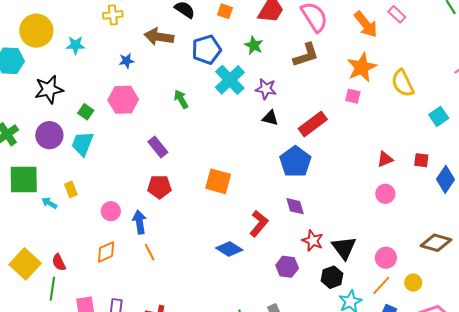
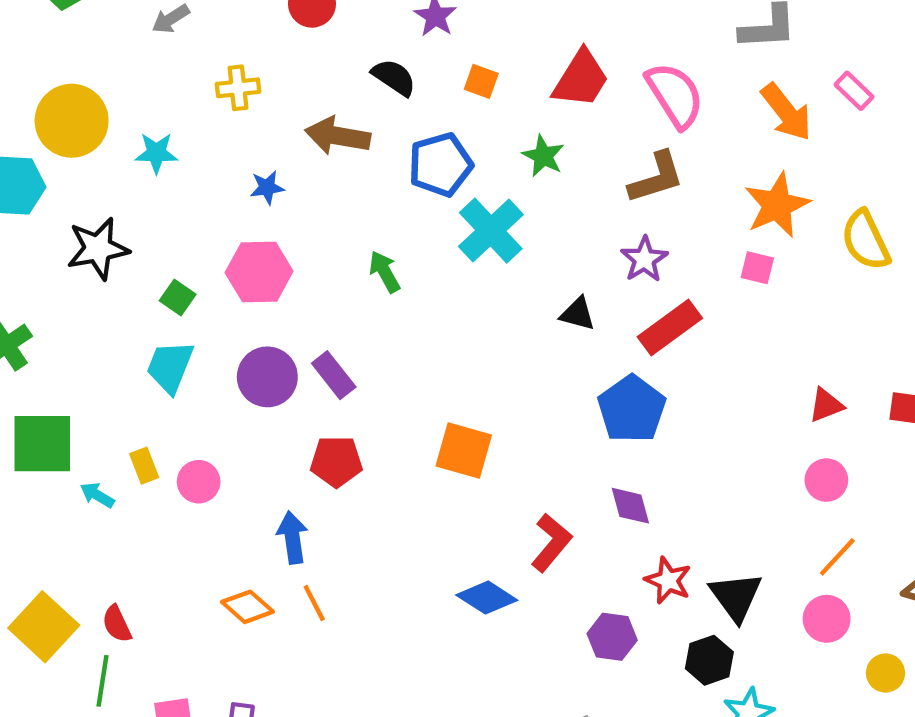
purple star: (266, 89) -> (644, 259), moved, turned 30
purple circle: (49, 135) -> (267, 377), moved
pink circle: (111, 211) -> (199, 482), moved
orange diamond: (106, 252) -> (247, 607), moved, turned 65
orange line: (381, 285) -> (837, 557), moved

